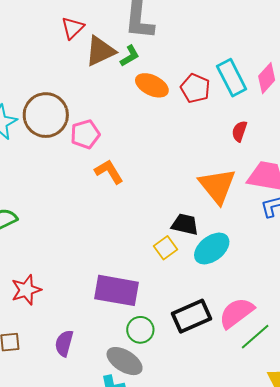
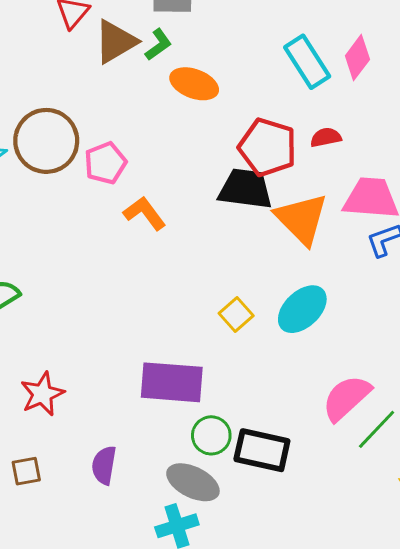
red pentagon: (195, 88) -> (268, 147), moved, size x1.4
red semicircle: (239, 131) -> (326, 137), turned 65
black trapezoid: (185, 224) -> (245, 189), moved, size x1.4
black rectangle: (192, 316) -> (262, 450), moved, turned 42

